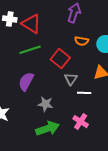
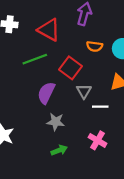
red triangle: (31, 24) -> (49, 30), moved
purple semicircle: (26, 82) -> (46, 93), moved
green arrow: (47, 129) -> (59, 150), size x0.6

